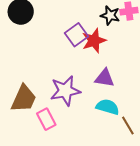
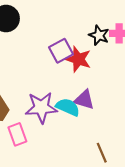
red star: (94, 41) -> (78, 59), turned 30
cyan semicircle: (108, 107) -> (68, 107), moved

